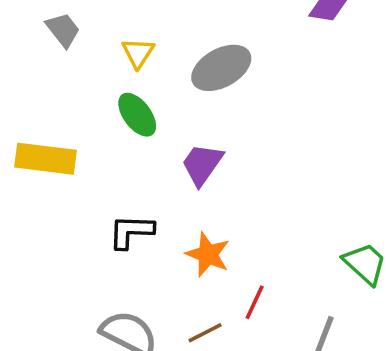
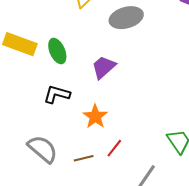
green ellipse: (137, 115) -> (57, 51), moved

